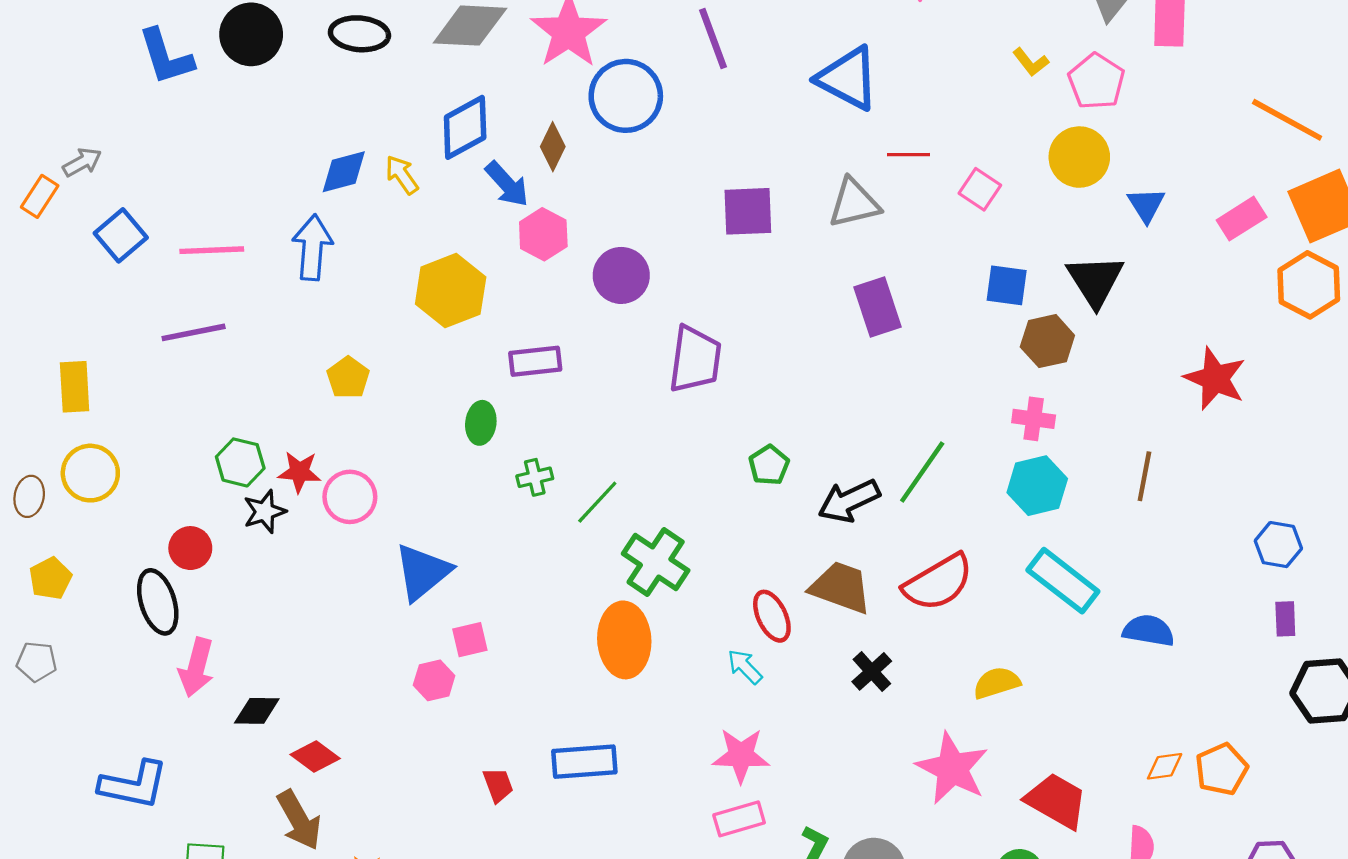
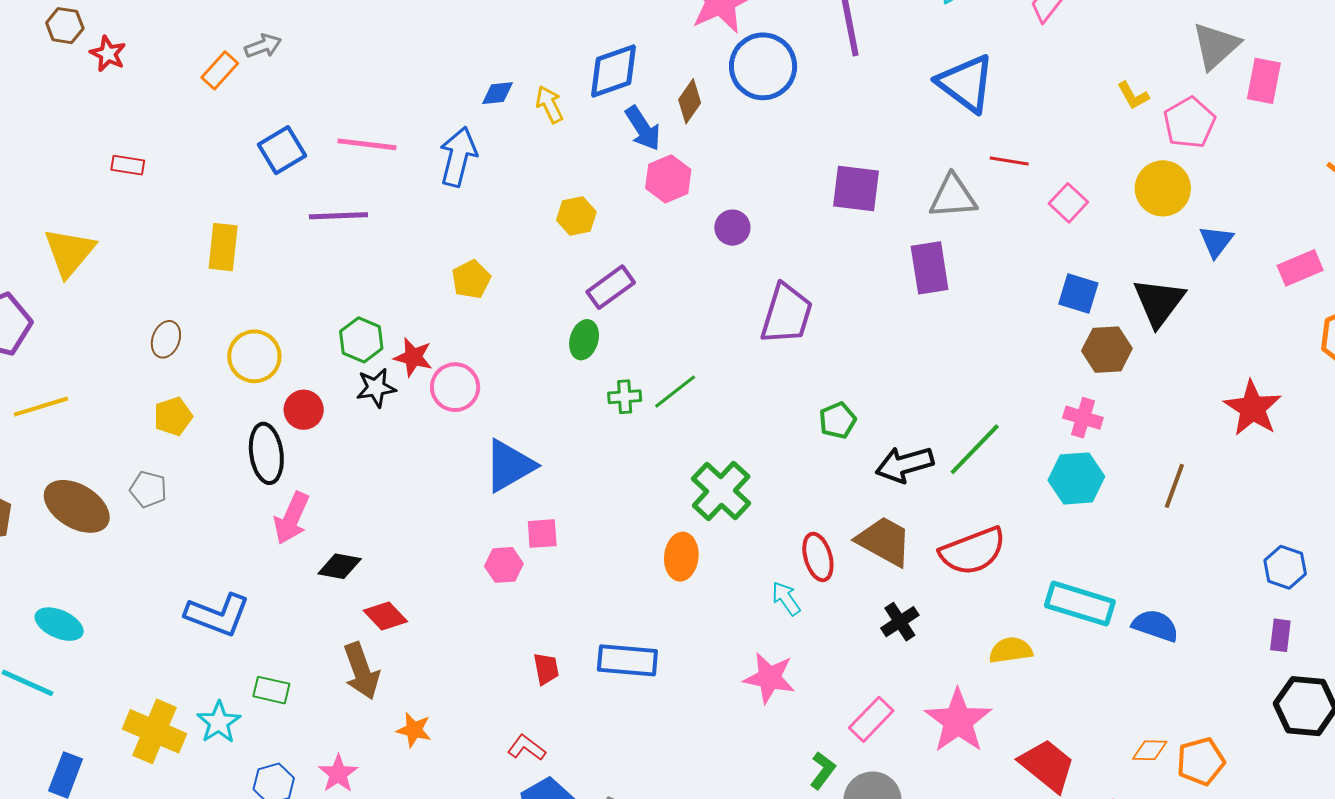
blue diamond: (344, 172) -> (498, 93), size x0.7
blue square: (121, 235) -> (282, 150), moved
purple circle: (621, 275) -> (732, 228), size x0.7
yellow hexagon: (451, 291) -> (576, 216), size x0.6
purple rectangle: (878, 307) -> (930, 268), moved
purple rectangle: (535, 361) -> (611, 287), moved, turned -39
yellow circle: (90, 473) -> (254, 356), moved
green line: (597, 502) -> (675, 392), moved
cyan rectangle: (1063, 581) -> (1080, 604), moved, turned -30
orange ellipse: (624, 640) -> (681, 557), size x0.7
pink rectangle: (739, 819) -> (871, 719), moved, turned -39

